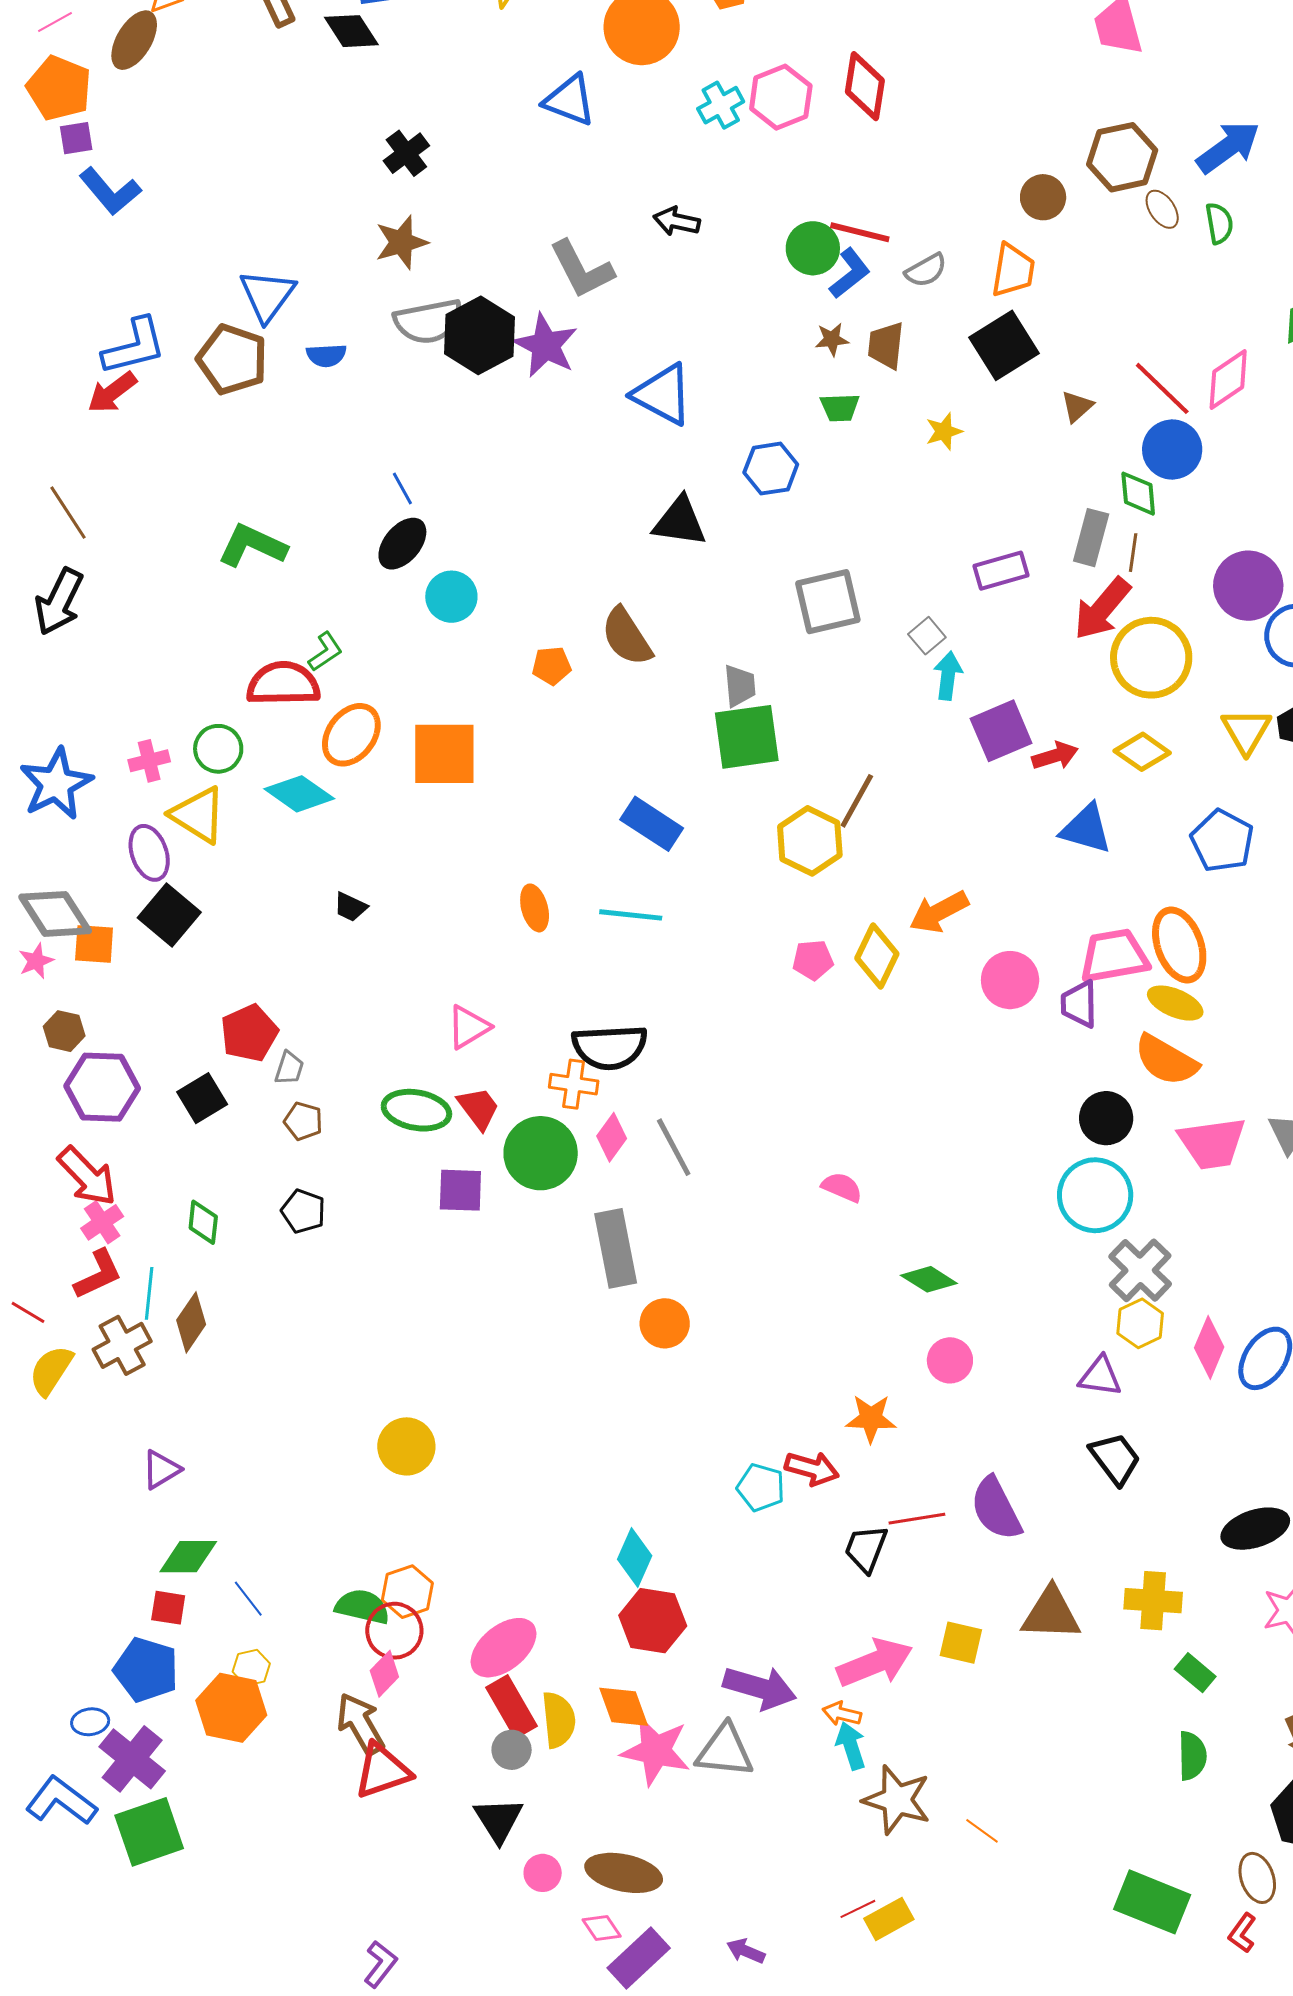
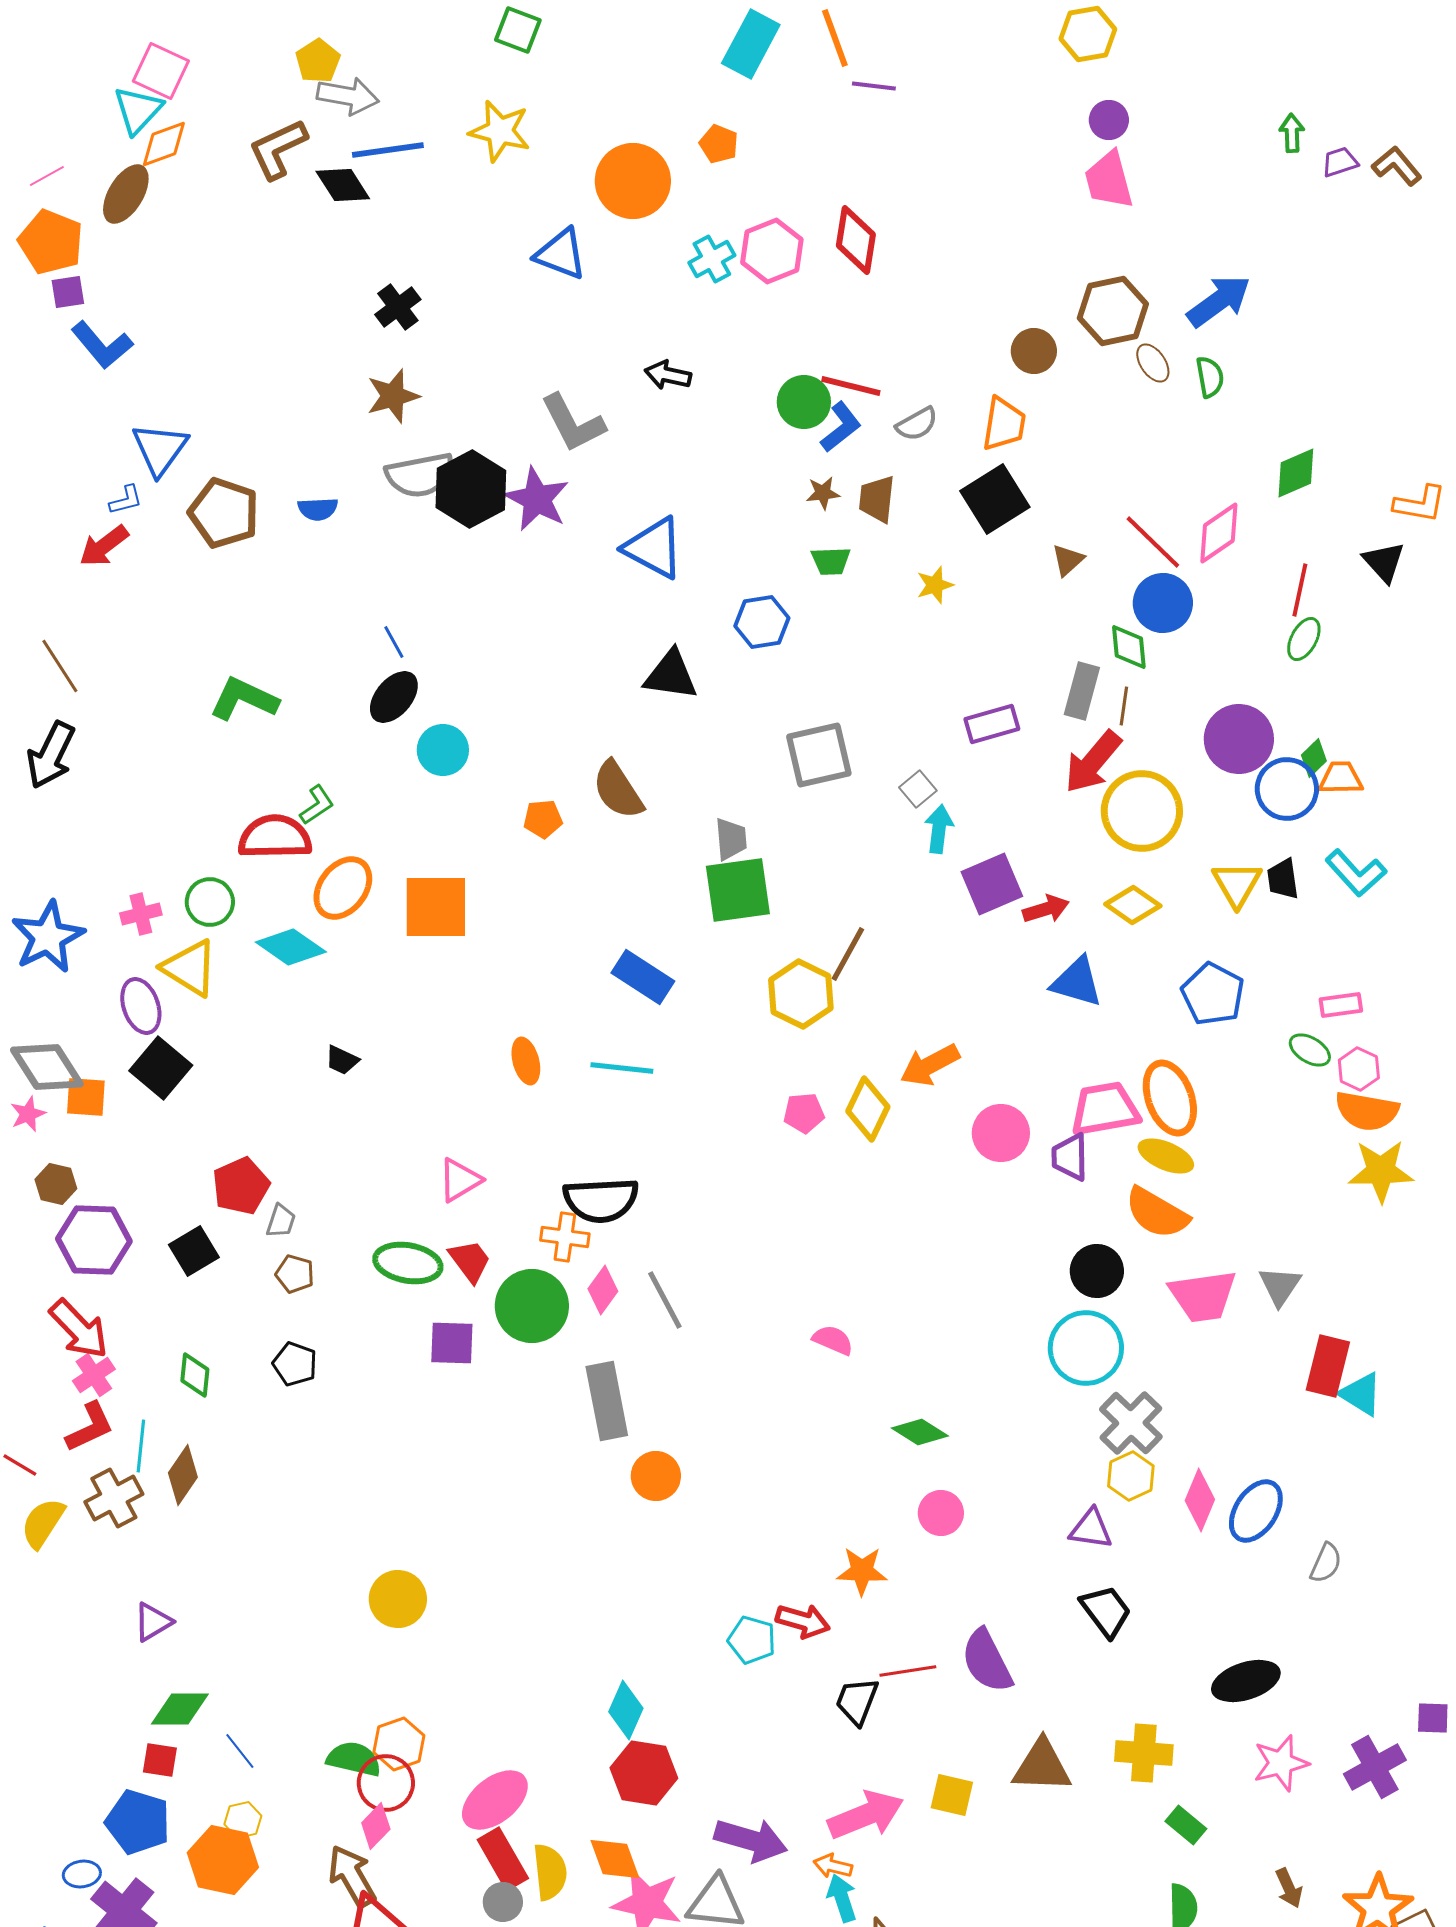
blue triangle: (267, 295) -> (160, 449), moved
blue L-shape: (134, 346) -> (126, 500), size x0.5

